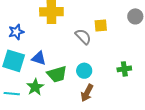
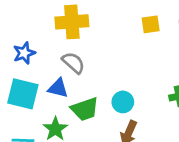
yellow square: (101, 26) -> (151, 24), moved
gray semicircle: (83, 37) -> (73, 63), moved

